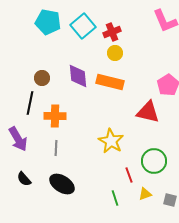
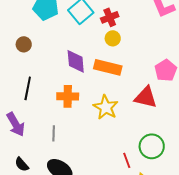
brown circle: (42, 78) -> (24, 44), moved
orange cross: (55, 116) -> (68, 96), moved
yellow star: (111, 141) -> (106, 107), moved

